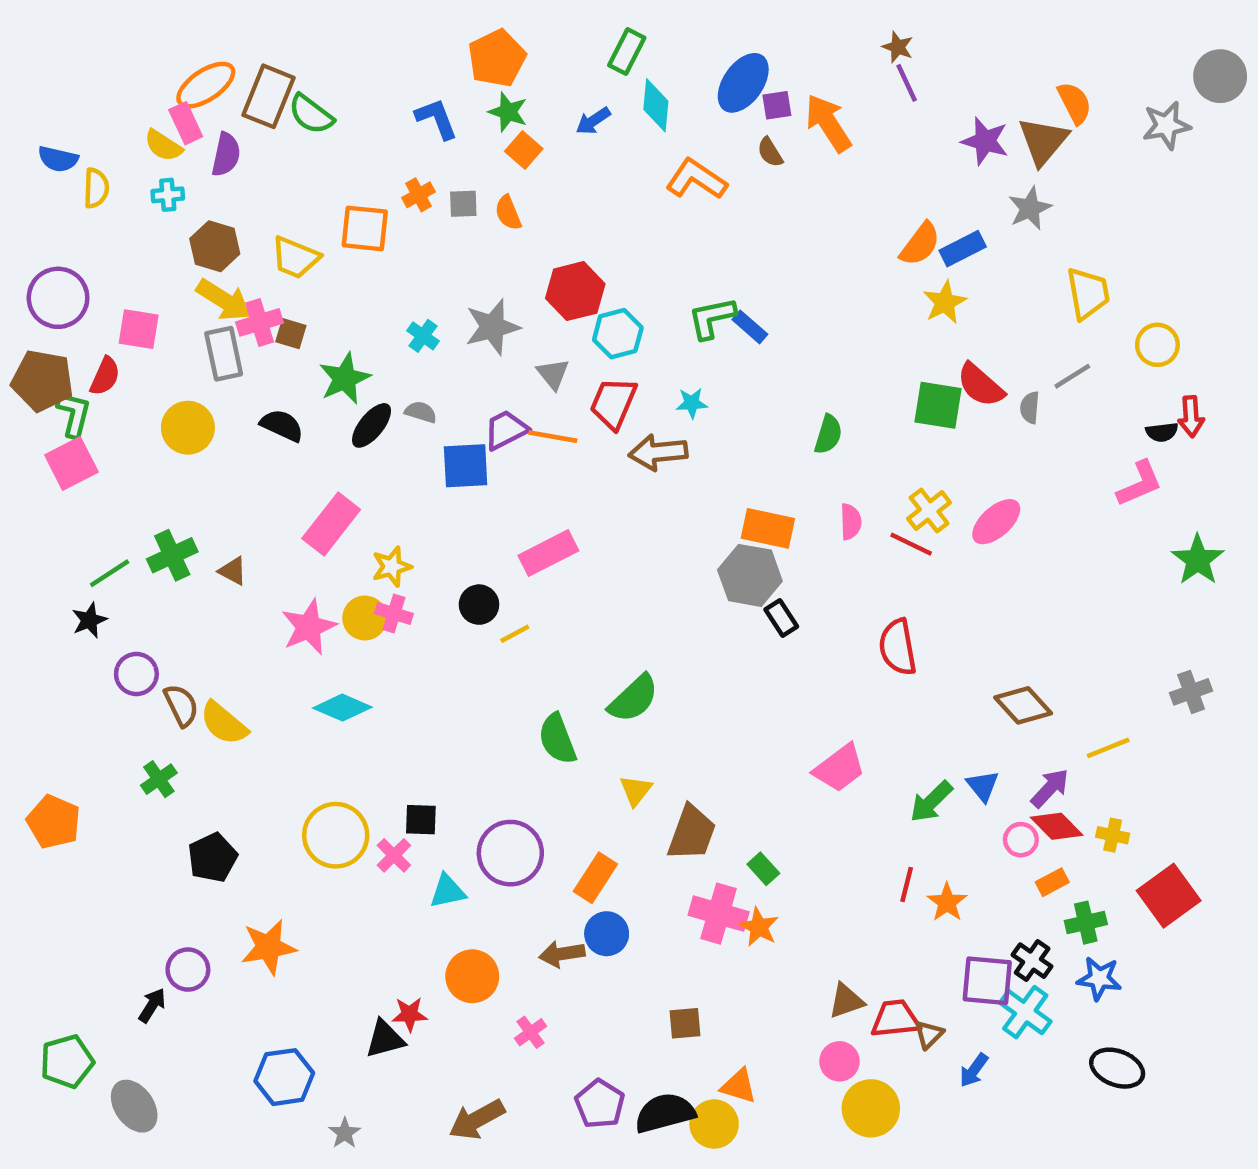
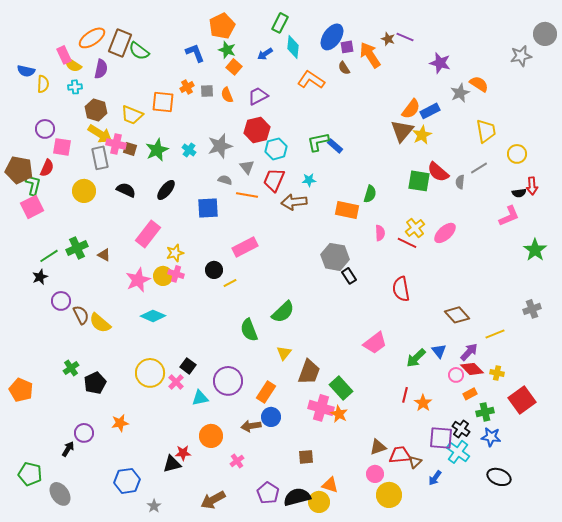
brown star: (898, 47) -> (388, 39), moved
purple line: (907, 83) -> (405, 37), turned -42
orange semicircle: (1075, 103) -> (479, 84), moved, turned -30
pink rectangle: (186, 123) -> (64, 55), moved
brown triangle: (1043, 141) -> (402, 131), moved
purple circle: (58, 298) -> (45, 129), moved, size x0.7
pink cross: (260, 322) -> (116, 144), turned 30
green star: (345, 378) -> (157, 150), moved
gray semicircle: (421, 412) -> (225, 180), moved
purple trapezoid: (506, 430) -> (258, 96), moved
orange rectangle: (768, 528) -> (347, 210), moved
green cross: (159, 779) -> (71, 368), moved
black square: (421, 820) -> (188, 366), turned 35
orange pentagon: (54, 822) -> (21, 390), moved
green rectangle: (763, 869) -> (341, 388), size x1.6
orange star: (269, 947) -> (120, 423), size x0.7
green pentagon: (67, 1061) -> (30, 474), turned 30

